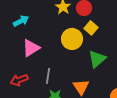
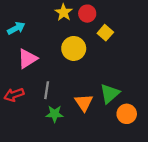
yellow square: (91, 28) -> (105, 33), moved
green triangle: (97, 59) -> (110, 94), moved

